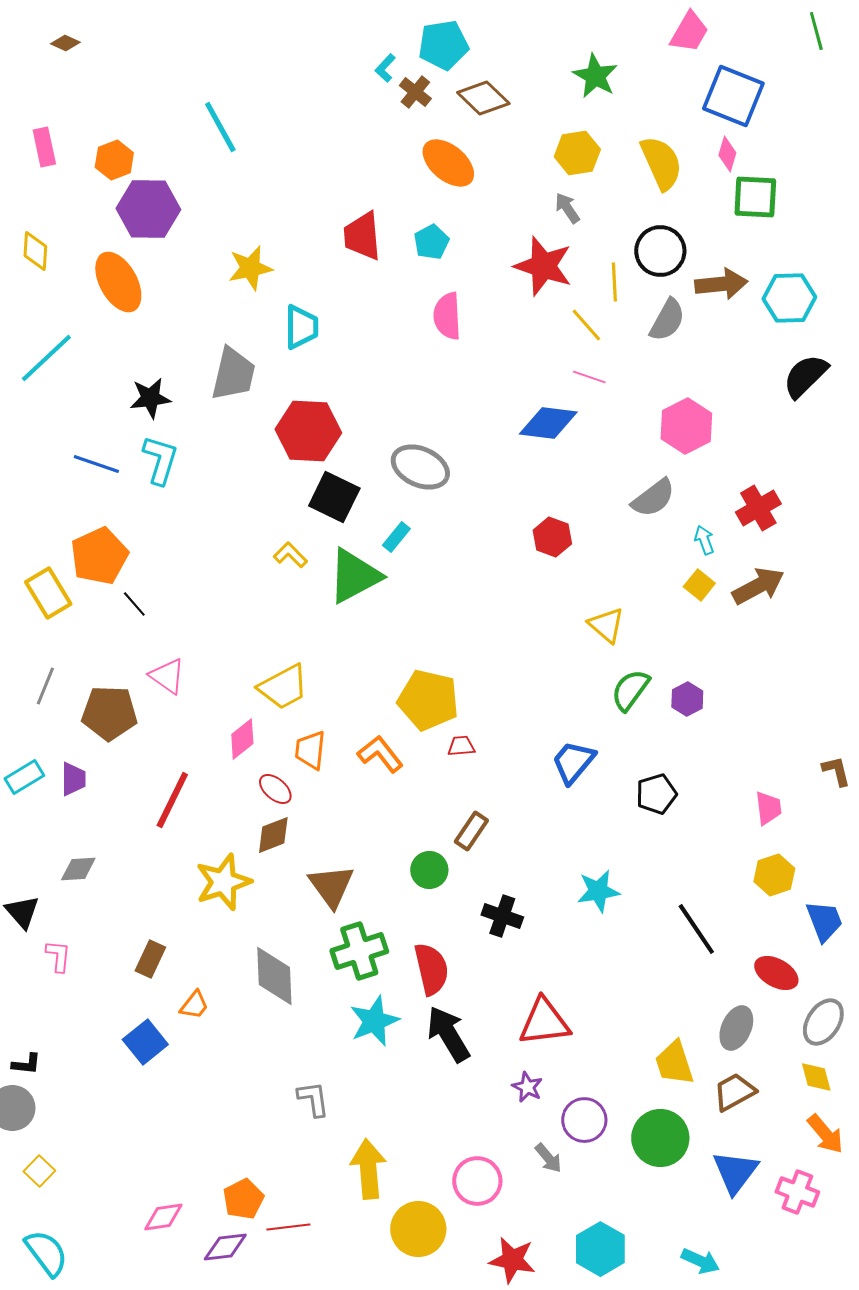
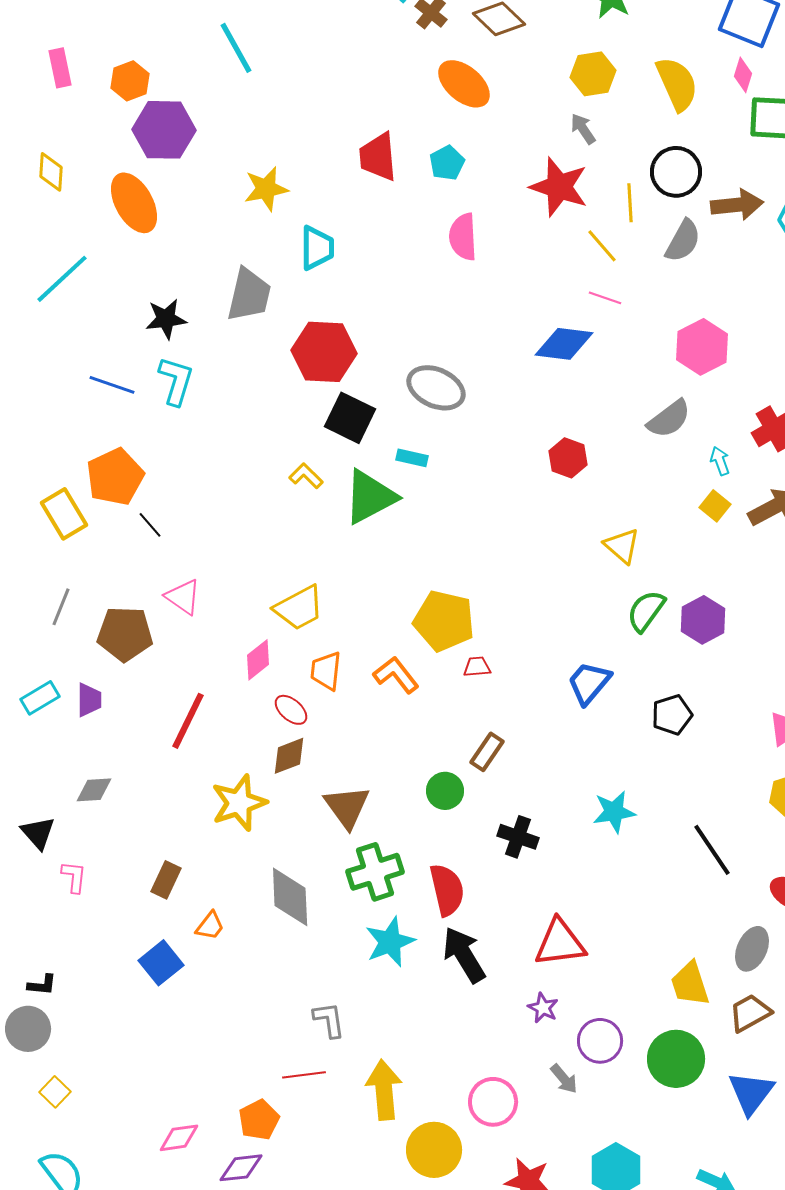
cyan rectangle: (396, 537) -> (412, 458), turned 64
purple hexagon: (687, 699) -> (703, 620), size x1.4
red line: (288, 1227) -> (304, 1075), moved

